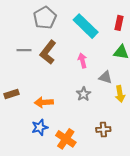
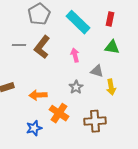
blue star: (40, 127) -> (34, 128), moved
brown cross: (103, 129) -> (95, 121), size x1.5
orange cross: (66, 139) -> (59, 113), moved

